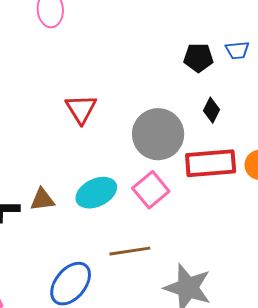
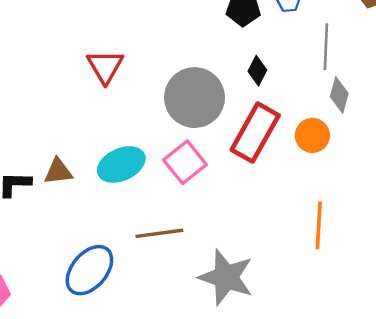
red rectangle: (211, 163) -> (255, 133), turned -57

